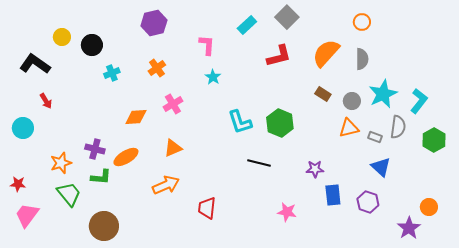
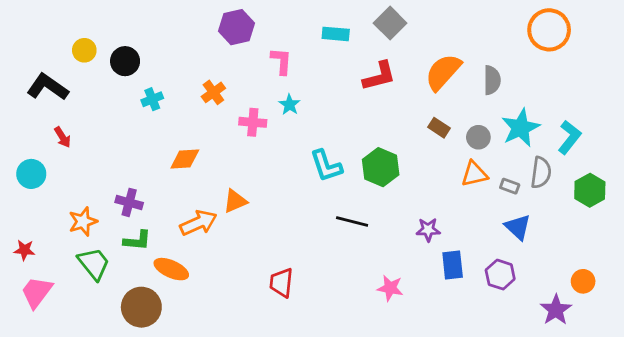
orange circle: (362, 22) -> (549, 30), moved, size x1.8
purple hexagon: (154, 23) -> (236, 27), moved
cyan rectangle: (247, 25) -> (336, 34), turned 48
pink cross: (173, 104) -> (253, 122), moved, turned 36
orange ellipse: (126, 157) -> (171, 269), moved, turned 55
orange arrow: (166, 185) -> (198, 223), moved

